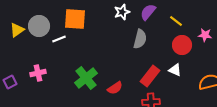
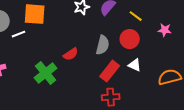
gray semicircle: (140, 39) -> (103, 45), moved
red circle: (182, 45) -> (130, 39), moved
red semicircle: (115, 88) -> (71, 54), moved

